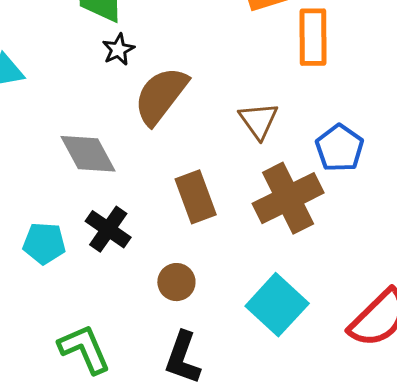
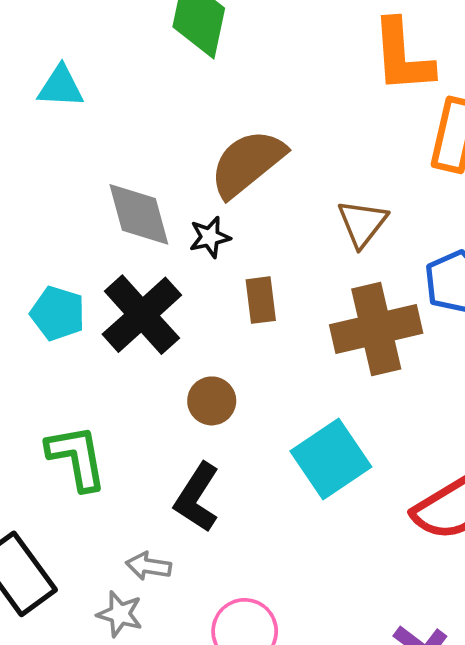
black star: (118, 49) -> (210, 237), moved
brown rectangle: (196, 197) -> (261, 300), size x0.7
black cross: (108, 229) -> (142, 315), size x1.4

